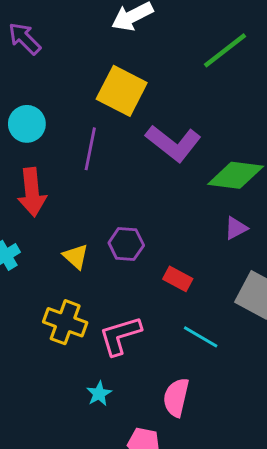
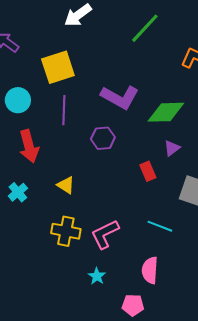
yellow square: (122, 91) -> (58, 67), moved, turned -36
purple hexagon: (126, 244) -> (103, 138), moved
red rectangle: (178, 279) -> (148, 171), moved, turned 48

